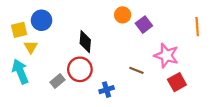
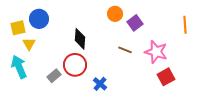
brown line: (136, 70) -> (125, 50), moved
blue cross: (107, 90) -> (100, 84), turned -32

